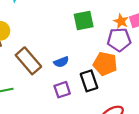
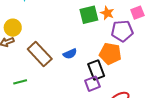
orange star: (121, 21) -> (107, 13), moved
purple square: (62, 90) -> (92, 84), moved

